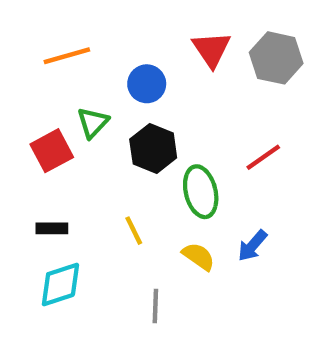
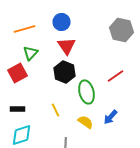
red triangle: (211, 49) -> (66, 46), moved
blue circle: (147, 84) -> (62, 22), moved
green triangle: (93, 123) -> (30, 53), moved

